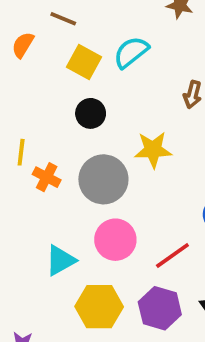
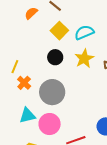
yellow star: (153, 150) -> (84, 59), moved, turned 30
cyan triangle: (60, 260) -> (27, 115), moved

